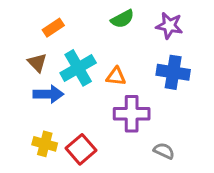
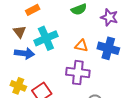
orange triangle: (116, 76) -> (81, 46), moved

